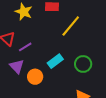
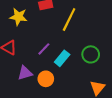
purple line: (25, 47) -> (44, 49), moved
purple triangle: (17, 66) -> (25, 73), turned -49

